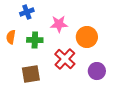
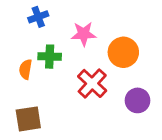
orange semicircle: (11, 37) -> (26, 69), moved
brown square: (31, 74) -> (28, 119), moved

